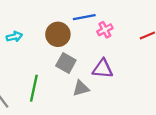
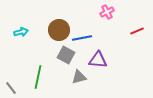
blue line: (84, 17) -> (82, 38), moved
pink cross: (105, 30) -> (107, 12), moved

